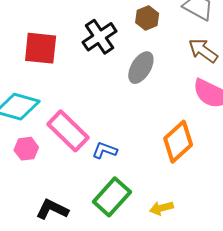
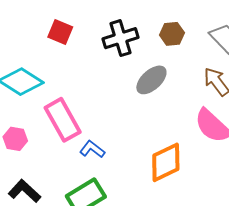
red square: (41, 48) -> (60, 32), size x0.7
pink hexagon: (26, 149) -> (15, 139), moved

